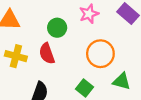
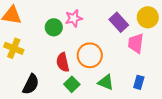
pink star: (89, 14) -> (74, 18), moved
red semicircle: (47, 53) -> (63, 62), moved

